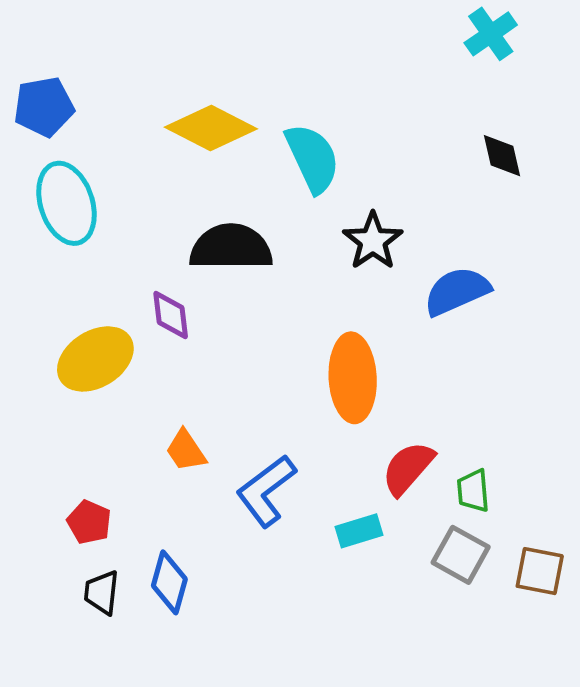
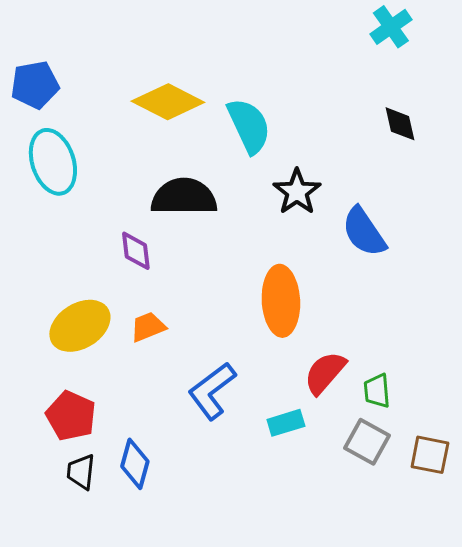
blue semicircle: (457, 291) -> (364, 232), turned -100
yellow ellipse: (95, 359) -> (80, 326), moved
orange trapezoid: (186, 451) -> (148, 327), moved, turned 102
red pentagon: (89, 522) -> (71, 416), size x1.4

